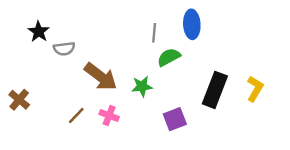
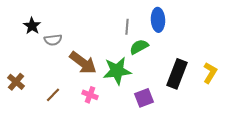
green star: (142, 86) -> (117, 71), size x1.6
brown line: (76, 116) -> (53, 95), moved

